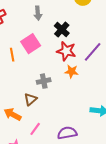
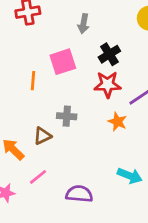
red star: (66, 51) -> (108, 84), turned -30
orange line: (12, 55) -> (33, 81), moved
orange star: (72, 71) -> (117, 122), moved

